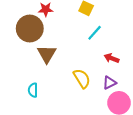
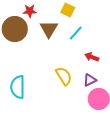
brown triangle: (47, 54) -> (49, 29), moved
cyan semicircle: (33, 90) -> (18, 87), size x1.6

